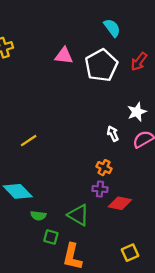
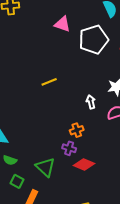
yellow line: (29, 141) -> (49, 82), moved
orange cross: (104, 168) -> (77, 130), turned 32

